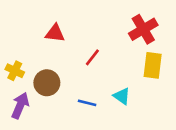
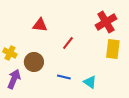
cyan triangle: (122, 96) -> (90, 82), moved

